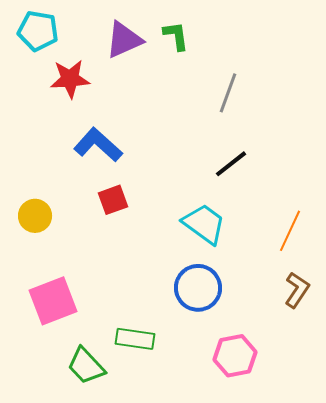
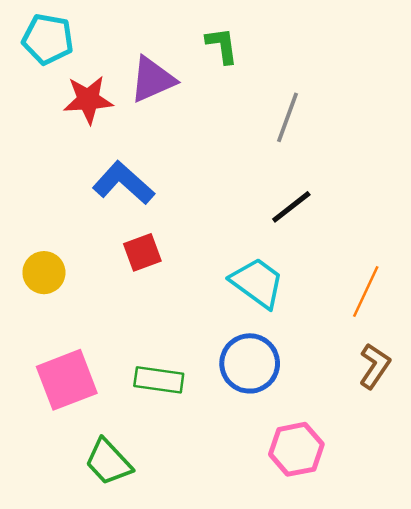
purple triangle: (124, 40) -> (152, 80), moved
green rectangle: (135, 339) -> (159, 380), moved

